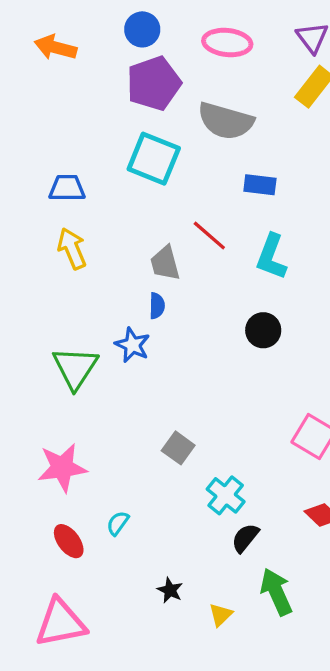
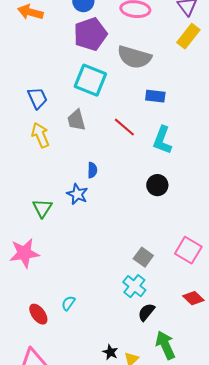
blue trapezoid: (67, 188) -> (37, 98), turned 65
gray trapezoid: (165, 263) -> (76, 120), moved
green triangle: (75, 368) -> (42, 208), size x0.7
gray square: (178, 448) -> (143, 257), moved
pink star: (62, 468) -> (24, 253), moved
black star: (170, 590) -> (110, 352), moved

